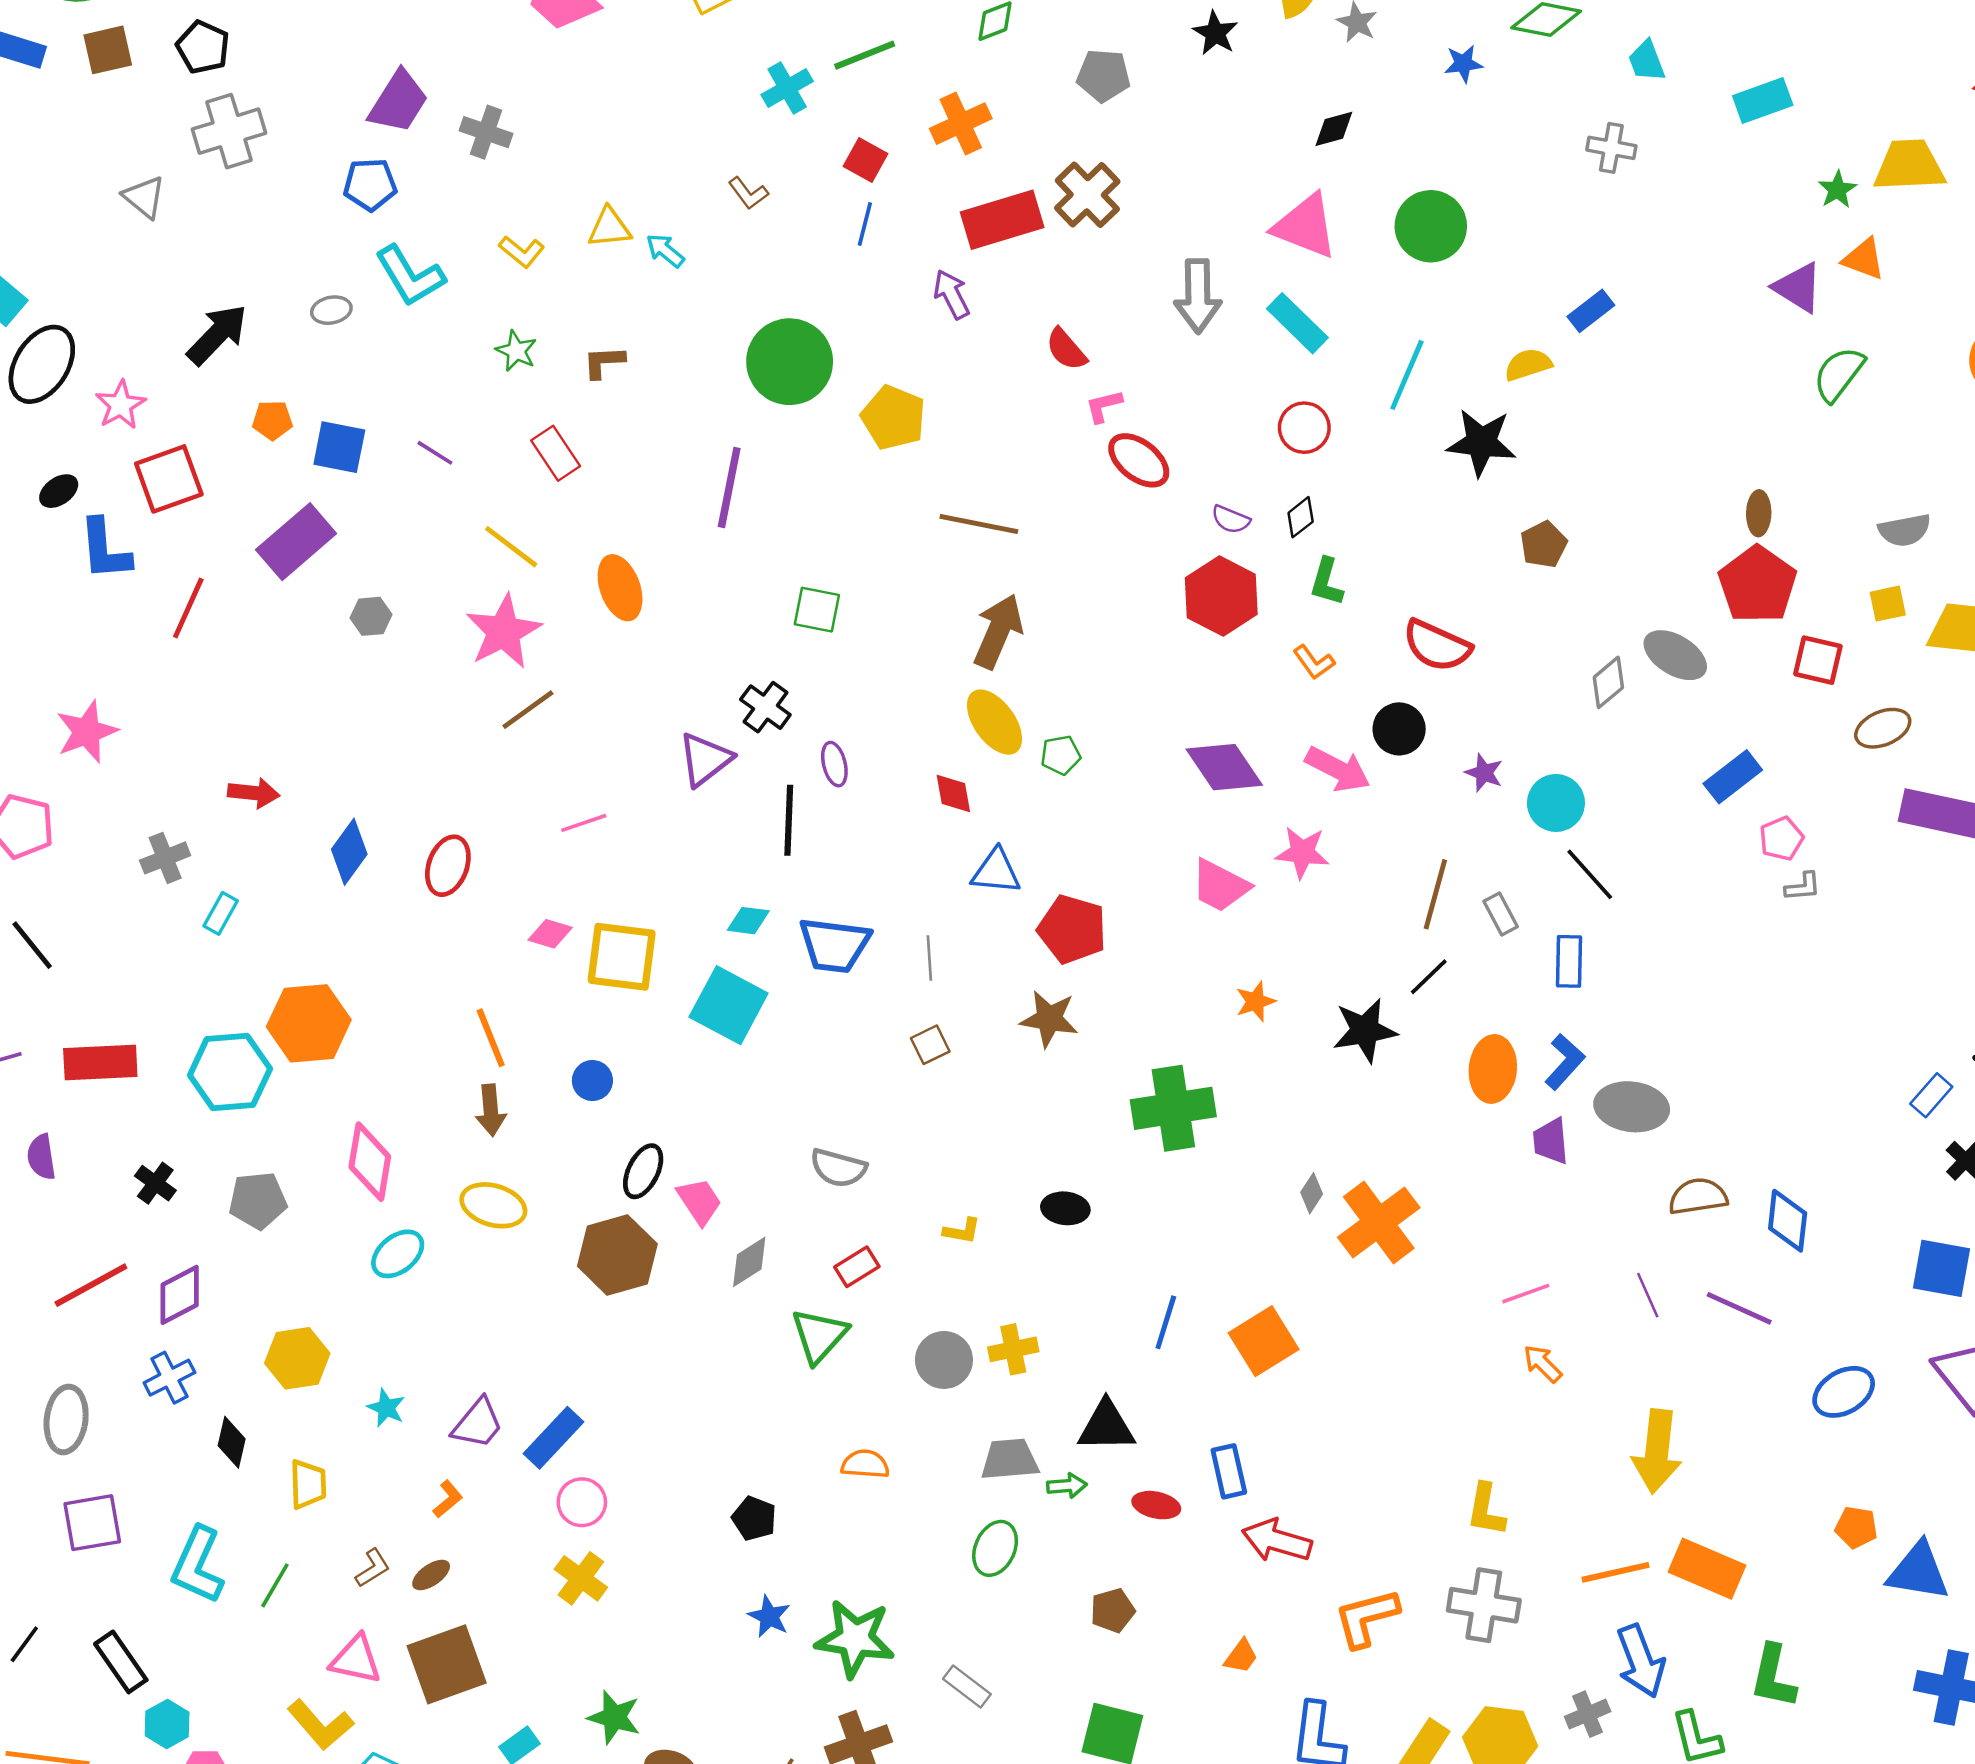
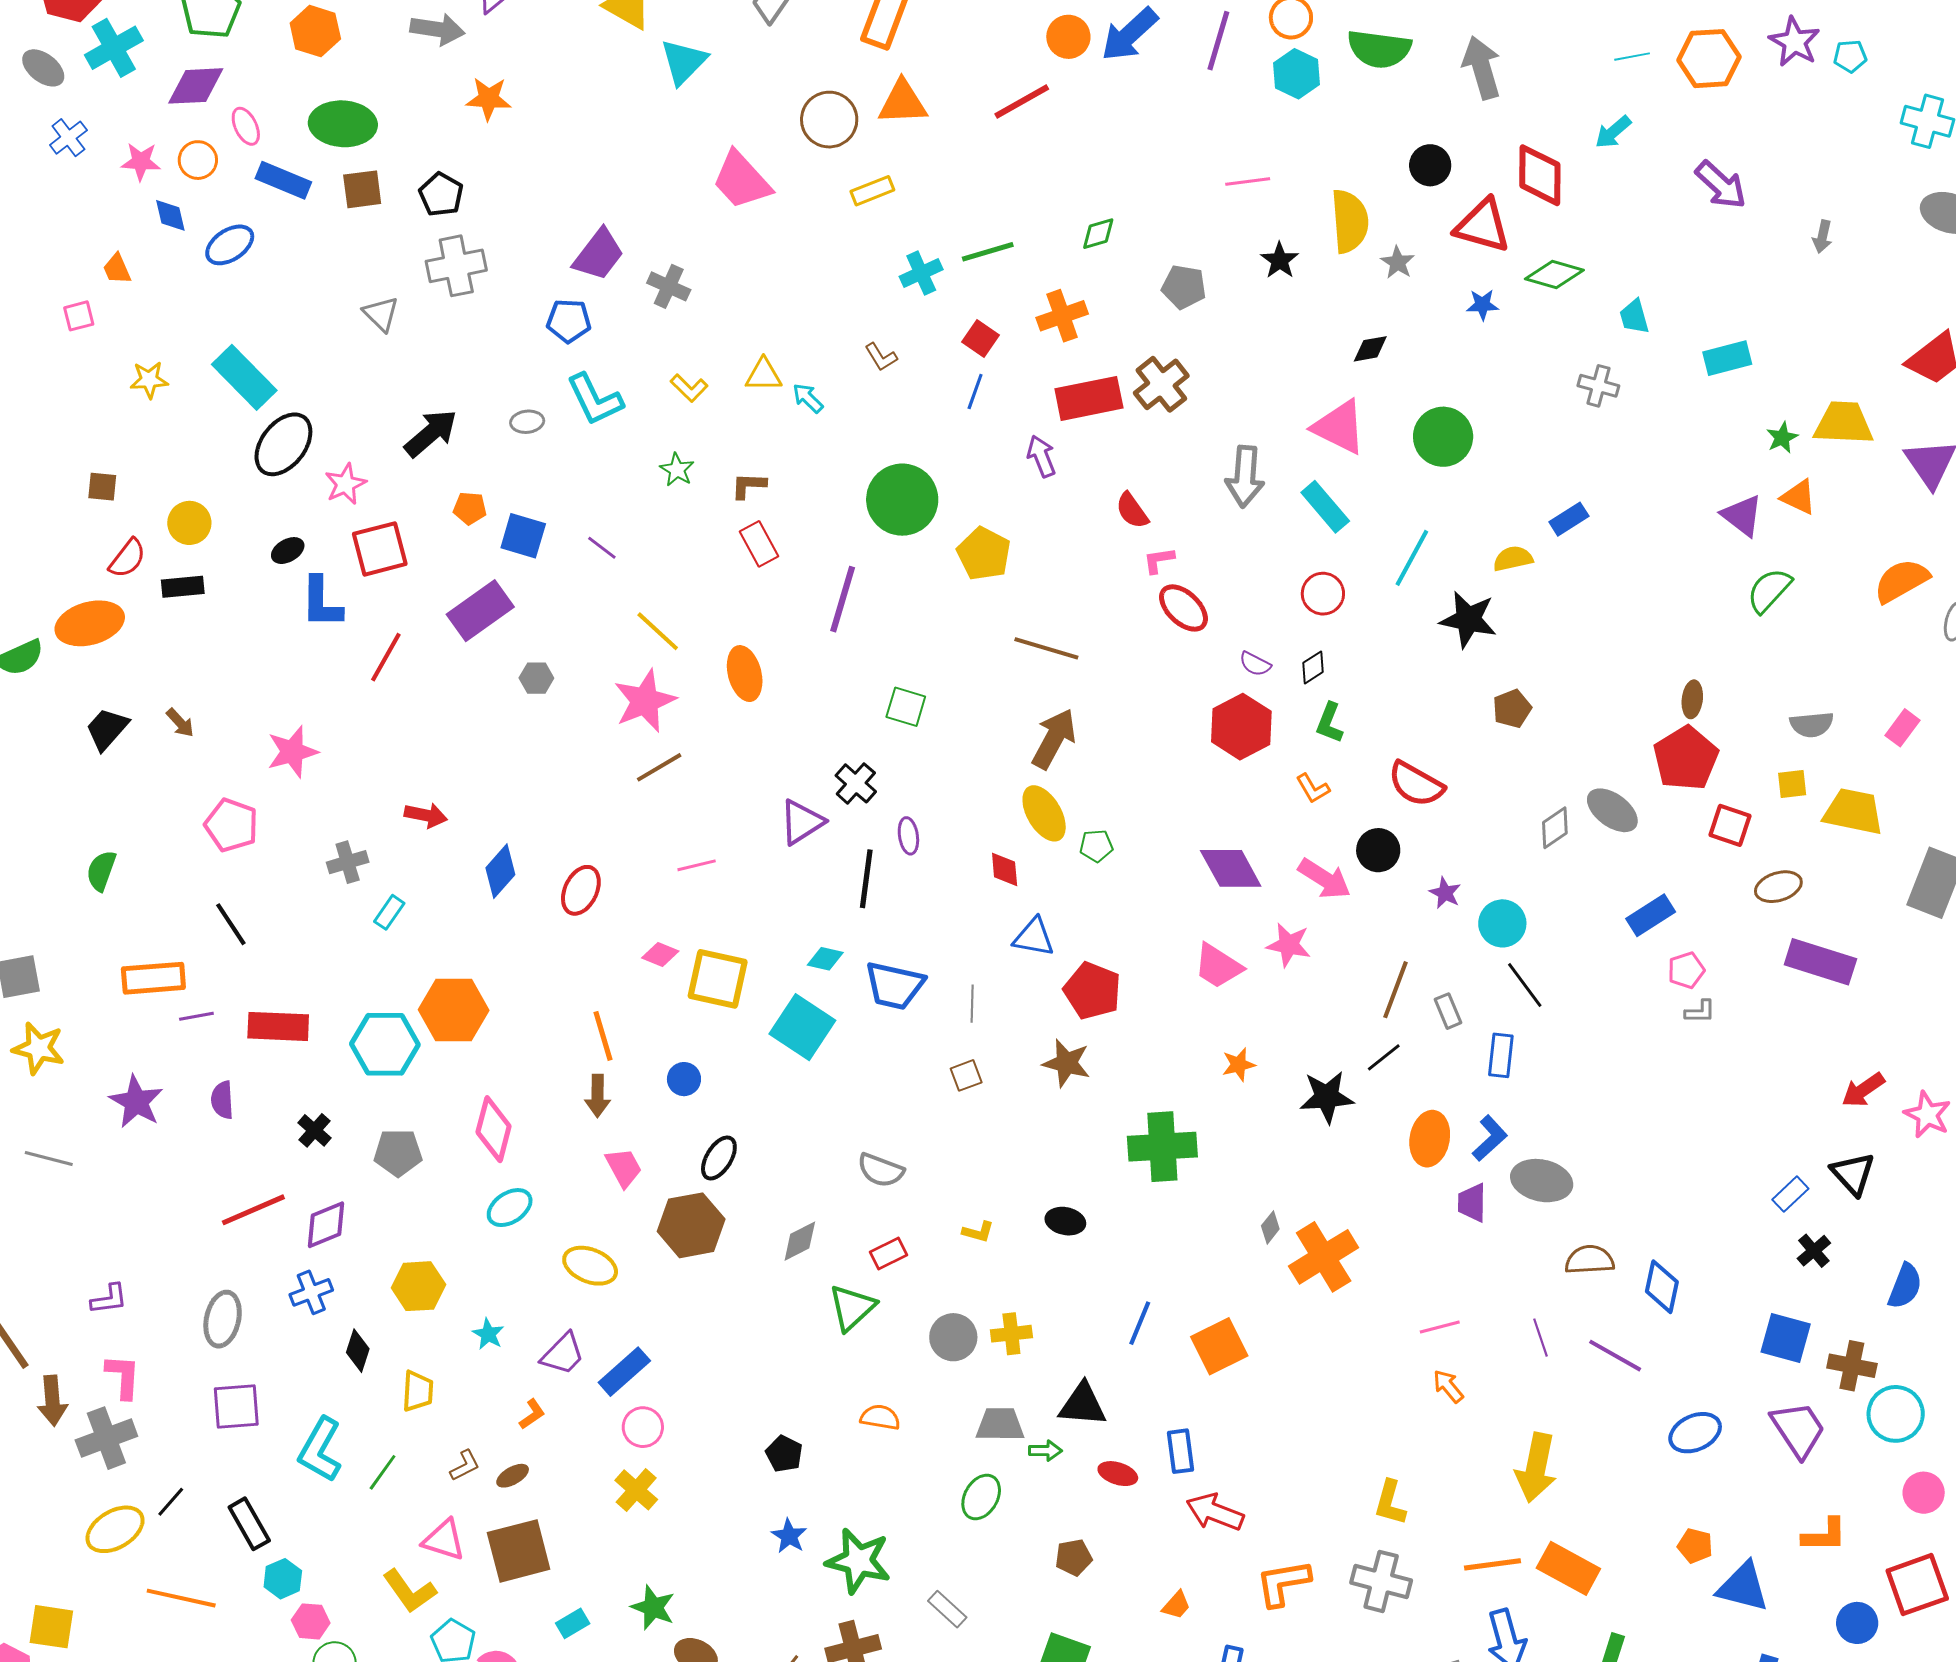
red rectangle: (556, 453) -> (759, 544), moved
pink trapezoid: (699, 1201) -> (624, 1168), moved
yellow ellipse: (493, 1205) -> (590, 1266), moved

